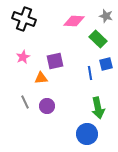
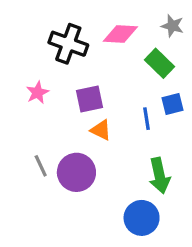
black cross: (24, 19) -> (68, 44), moved
orange triangle: (41, 78) -> (101, 130), moved, turned 32
purple circle: (47, 106) -> (76, 172), size x1.5

